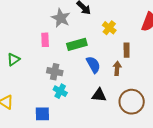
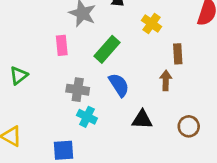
green rectangle: (77, 44) -> (107, 49), turned -30
blue semicircle: (93, 65) -> (119, 85), moved
brown circle: (132, 102) -> (189, 126), size x0.6

